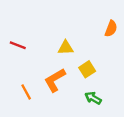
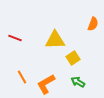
yellow triangle: (66, 48) -> (55, 40), size x1.5
orange L-shape: (55, 80) -> (46, 84), moved

